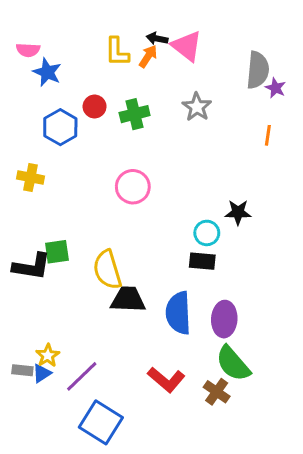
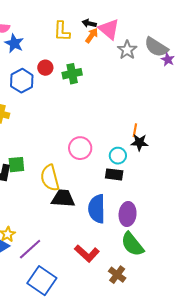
orange arrow: (148, 56) -> (92, 35), moved
gray semicircle: (258, 70) -> (156, 47), turned 115
gray star: (197, 107) -> (127, 50), moved
orange line: (268, 135) -> (135, 130), moved
pink circle: (133, 187) -> (80, 148), moved
brown cross: (217, 392) -> (117, 275), moved

